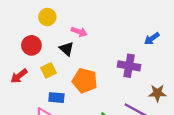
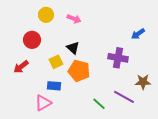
pink arrow: (79, 32) -> (74, 19), moved
black triangle: (67, 49) -> (73, 48), moved
yellow square: (48, 70) -> (56, 62), moved

